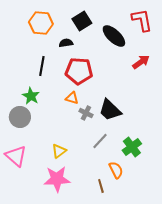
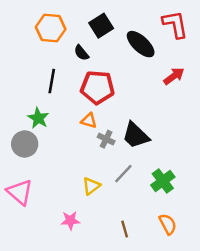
black semicircle: (66, 43) -> (81, 53), turned -120
yellow triangle: (59, 151) -> (91, 186), moved
orange semicircle: (116, 170) -> (168, 224), moved
pink star: (57, 179) -> (70, 220), size x0.6

